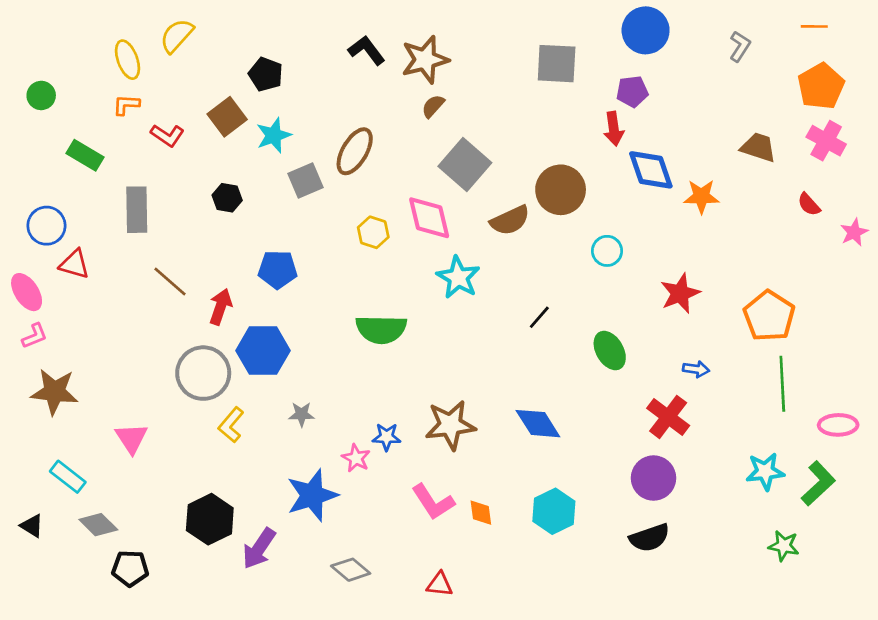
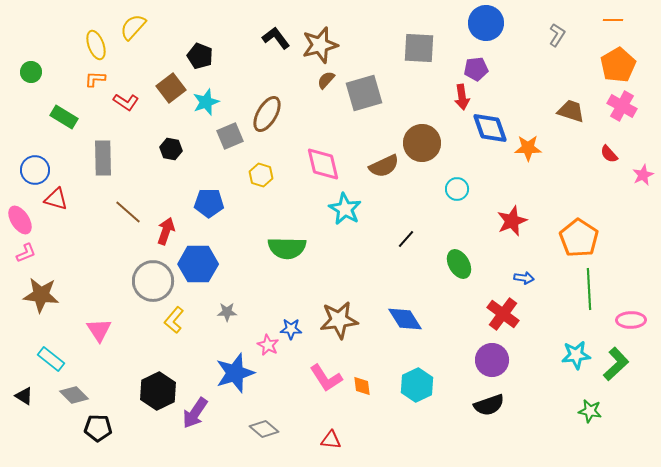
gray square: (465, 165) -> (364, 93), moved, turned 33
yellow hexagon: (373, 232) -> (261, 175), moved

